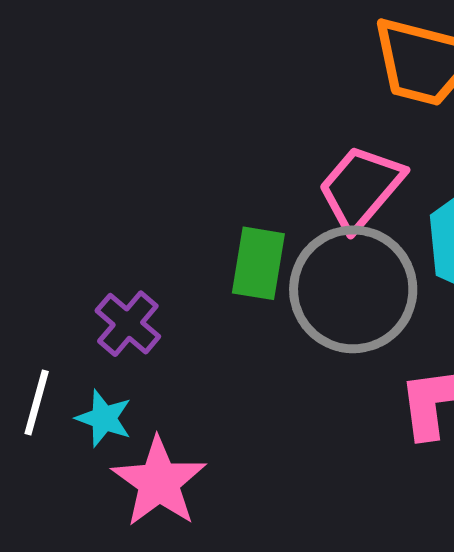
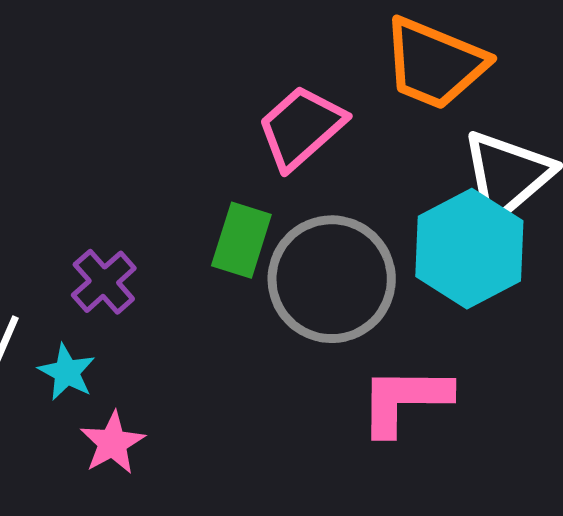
pink trapezoid: (361, 188) -> (301, 127), moved
pink star: (159, 482) -> (112, 443), size x0.7

